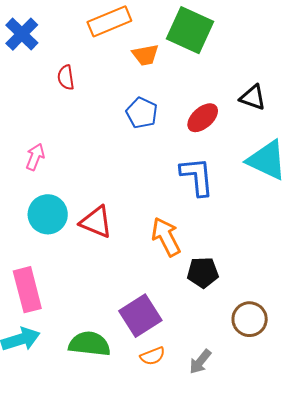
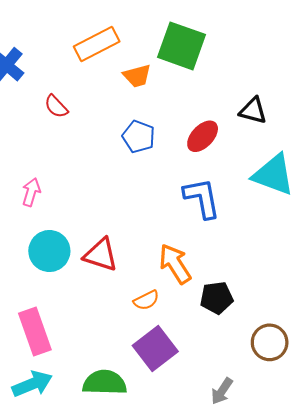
red semicircle: (66, 77) -> (56, 106), turned -30
orange semicircle: (153, 356) -> (146, 300), moved

